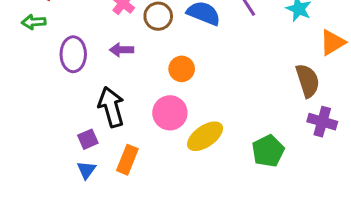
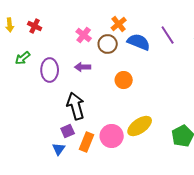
green arrow: (34, 22) -> (23, 58), moved, turned -35
pink circle: (170, 113) -> (112, 136), moved
purple square: (88, 139) -> (68, 131), moved

